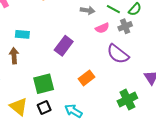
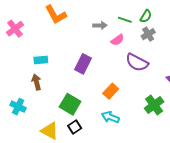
gray cross: (125, 26) -> (148, 34), moved
green square: (44, 84) -> (70, 104), turned -35
cyan arrow: (73, 111) -> (110, 117), moved

